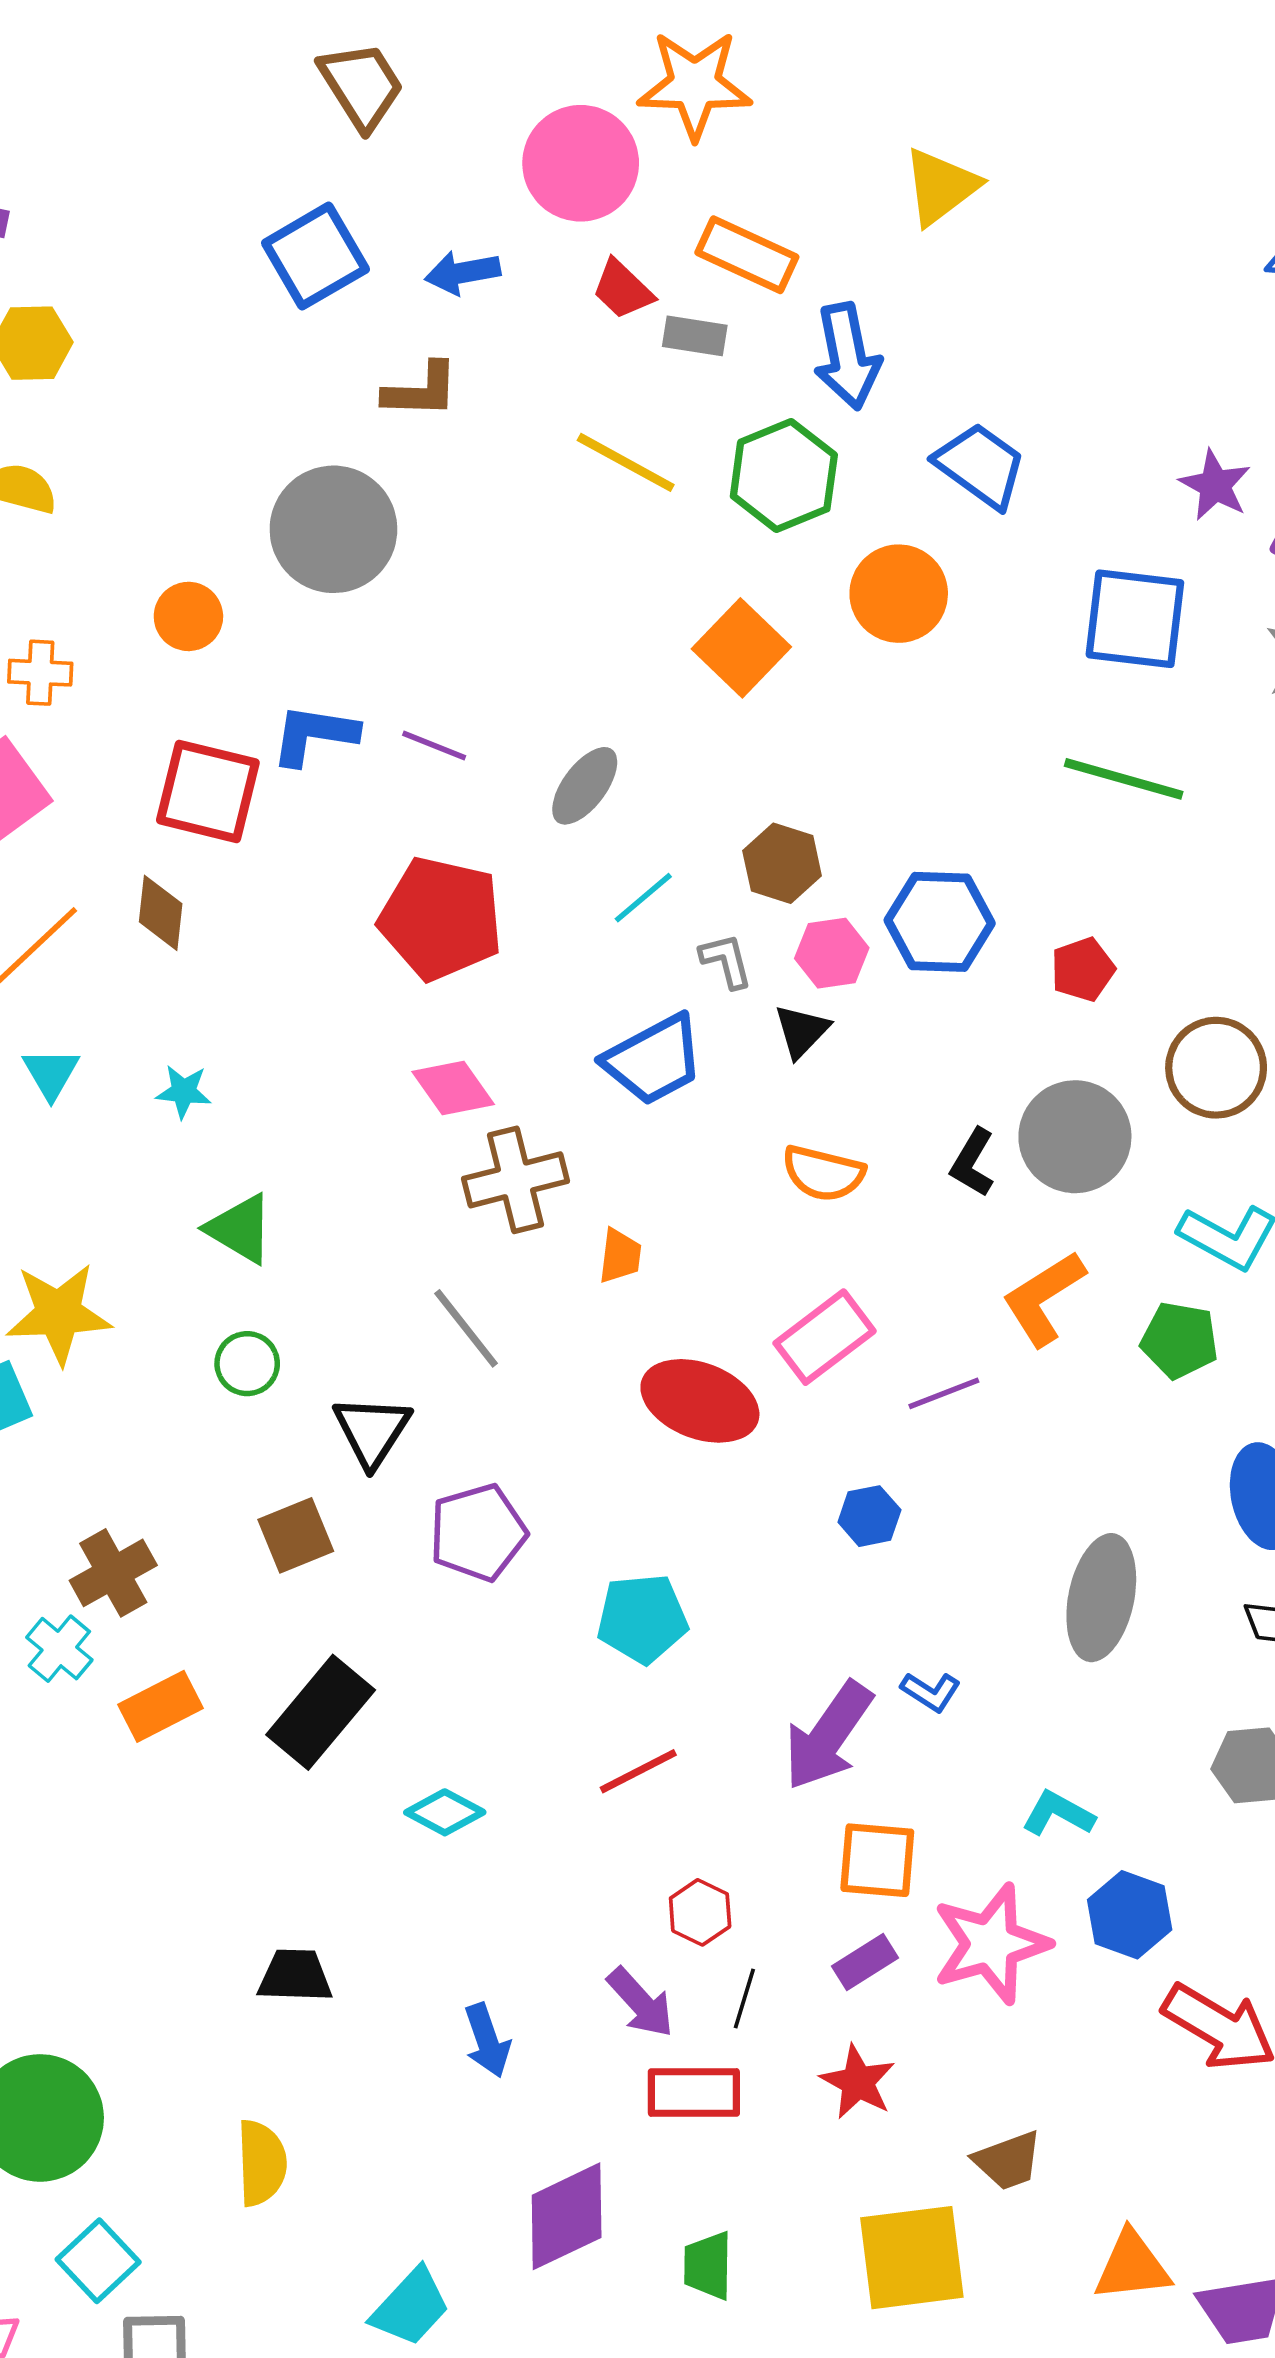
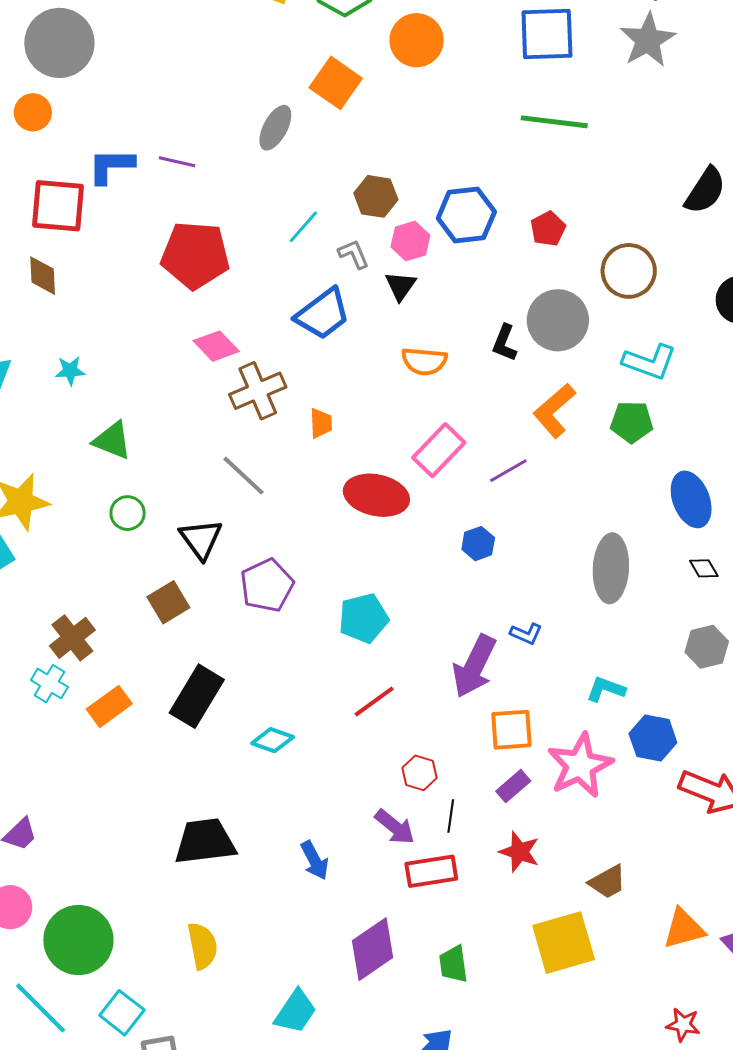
gray circle: (333, 529) -> (59, 43), moved
gray ellipse: (585, 786) -> (275, 128), moved
black trapezoid: (295, 1976) -> (205, 841), size x1.5

